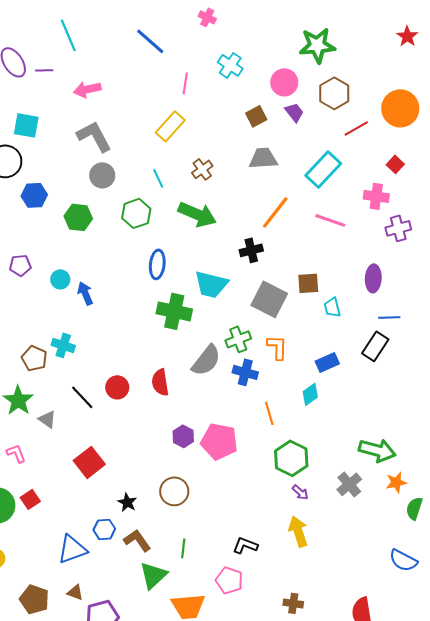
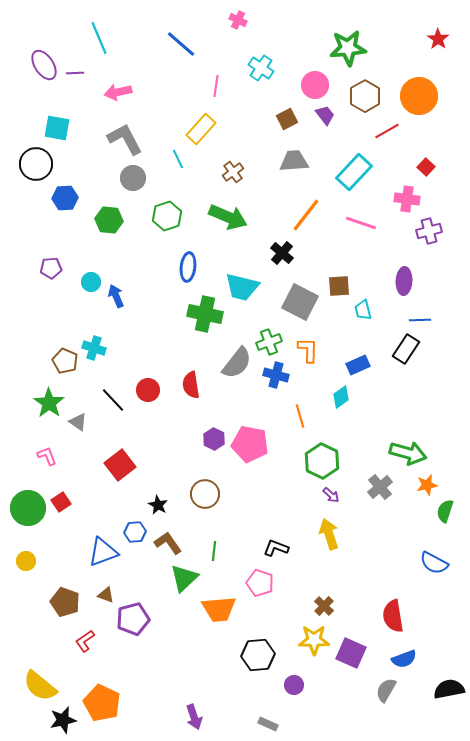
orange circle: (400, 108) -> (419, 96), moved
cyan line: (158, 178) -> (178, 159), moved
black cross: (251, 250) -> (282, 253), turned -35
brown cross: (293, 603) -> (324, 606), turned 36

